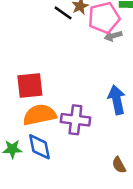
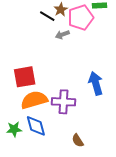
gray arrow: (113, 36) -> (62, 35), moved
brown semicircle: (119, 165) -> (78, 141), moved

